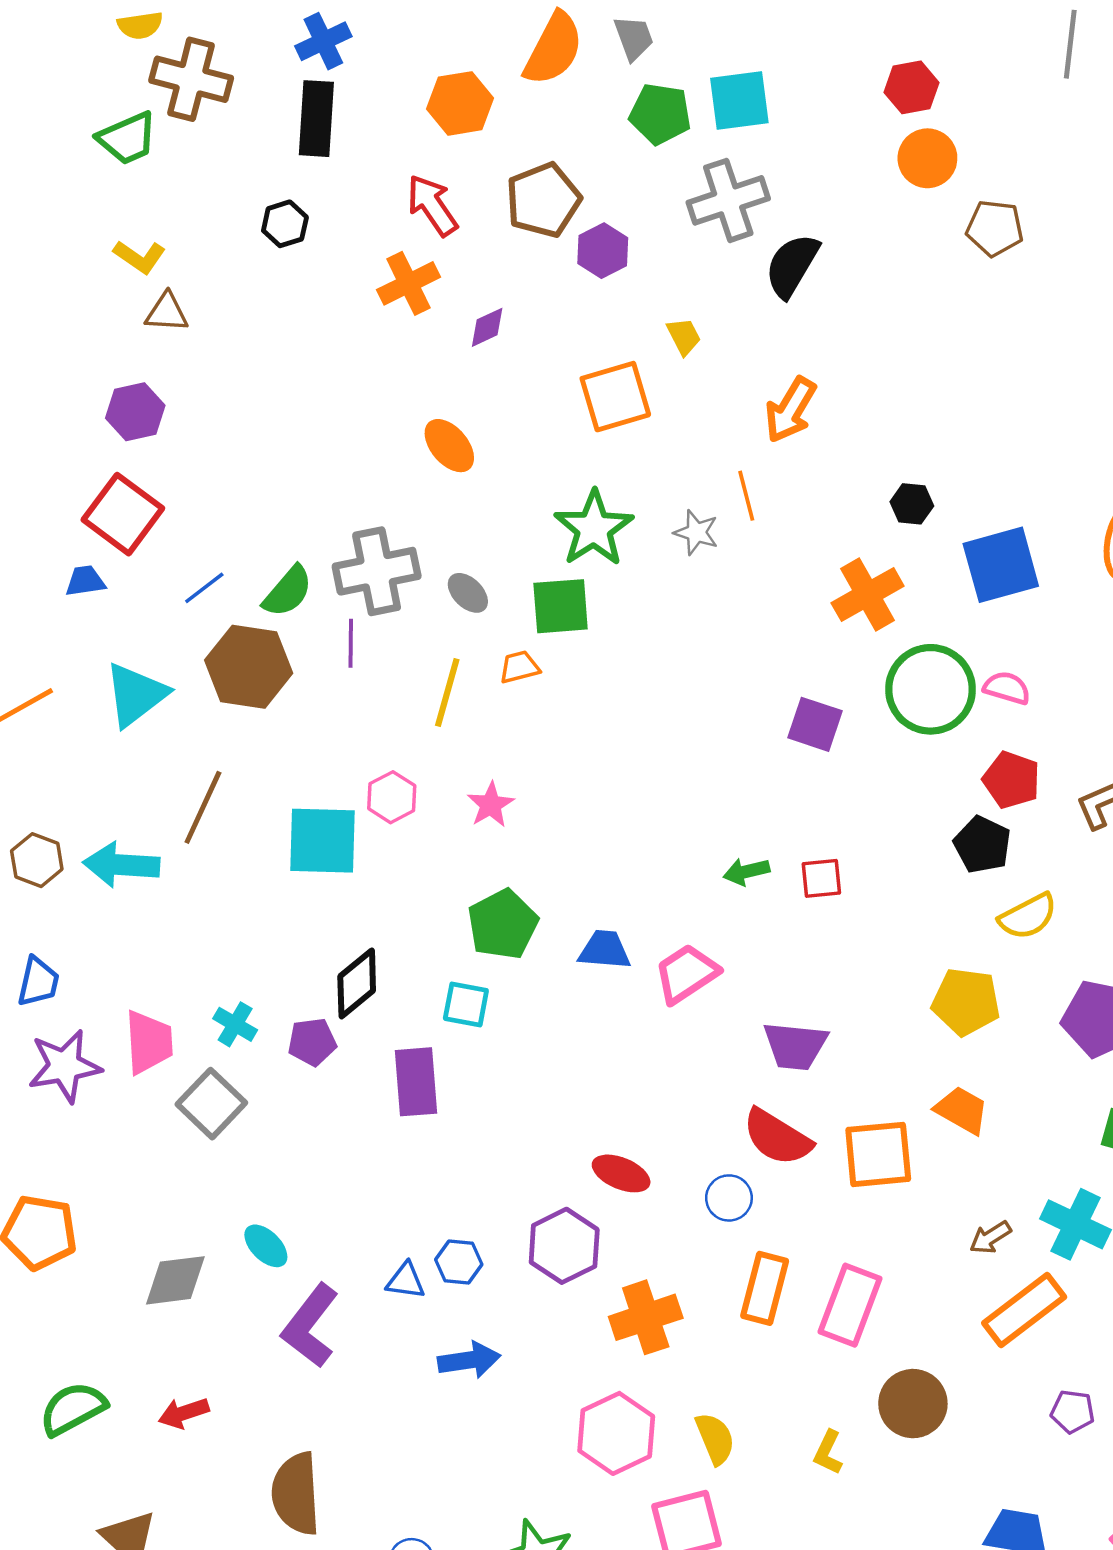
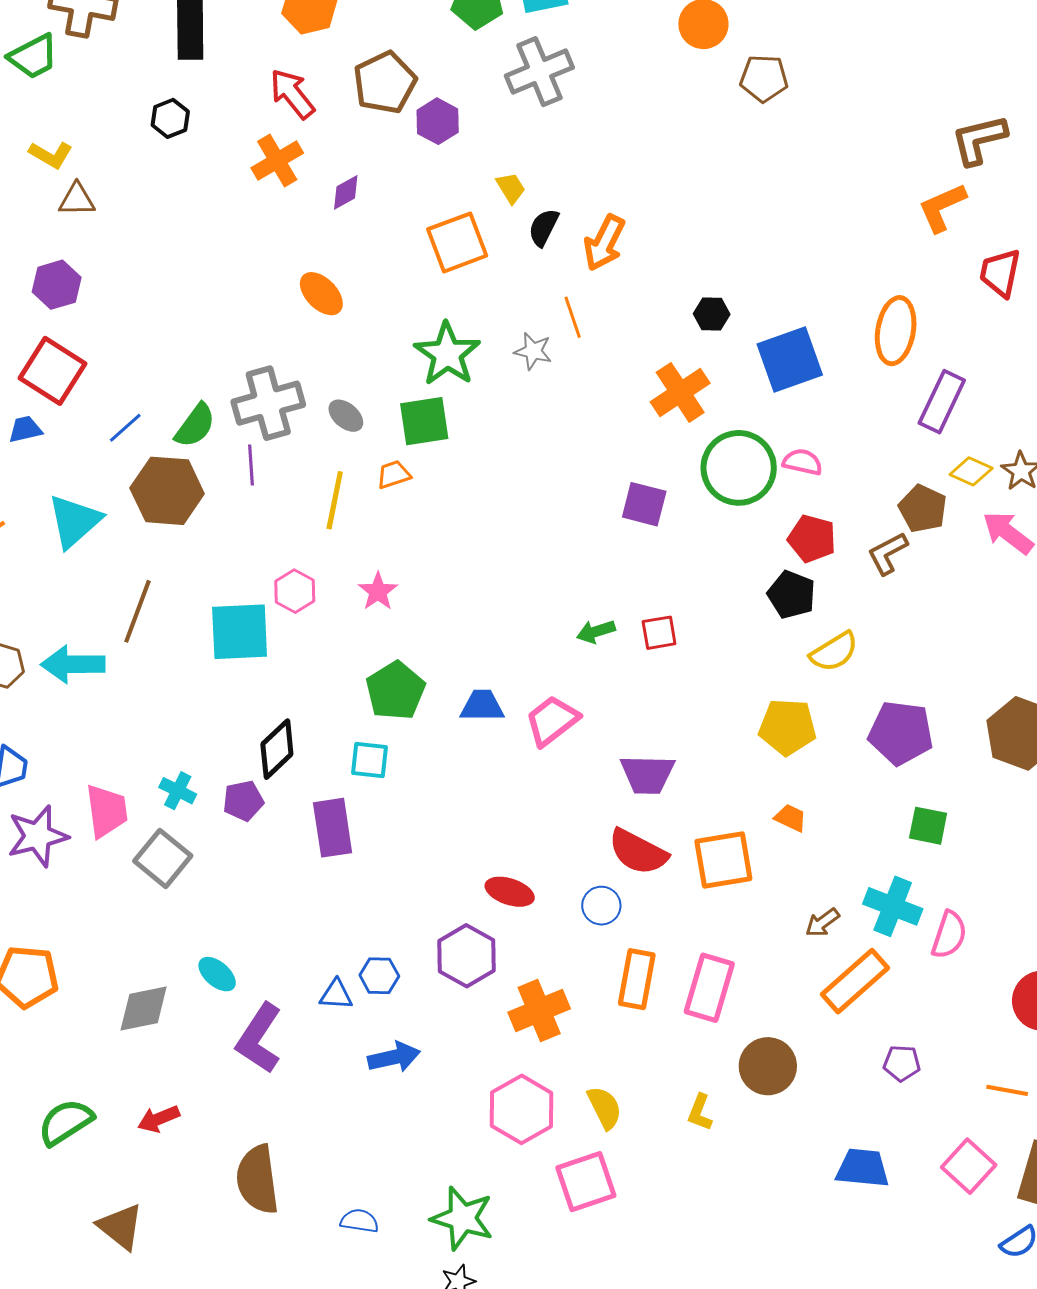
black semicircle: (792, 265) -> (544, 228), moved, size x0.7
orange trapezoid: (962, 1110) -> (791, 818), size x0.7

